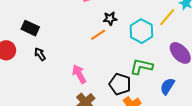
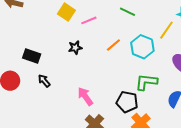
black star: (110, 19) -> (75, 48), moved
orange line: (98, 35) -> (113, 45), moved

